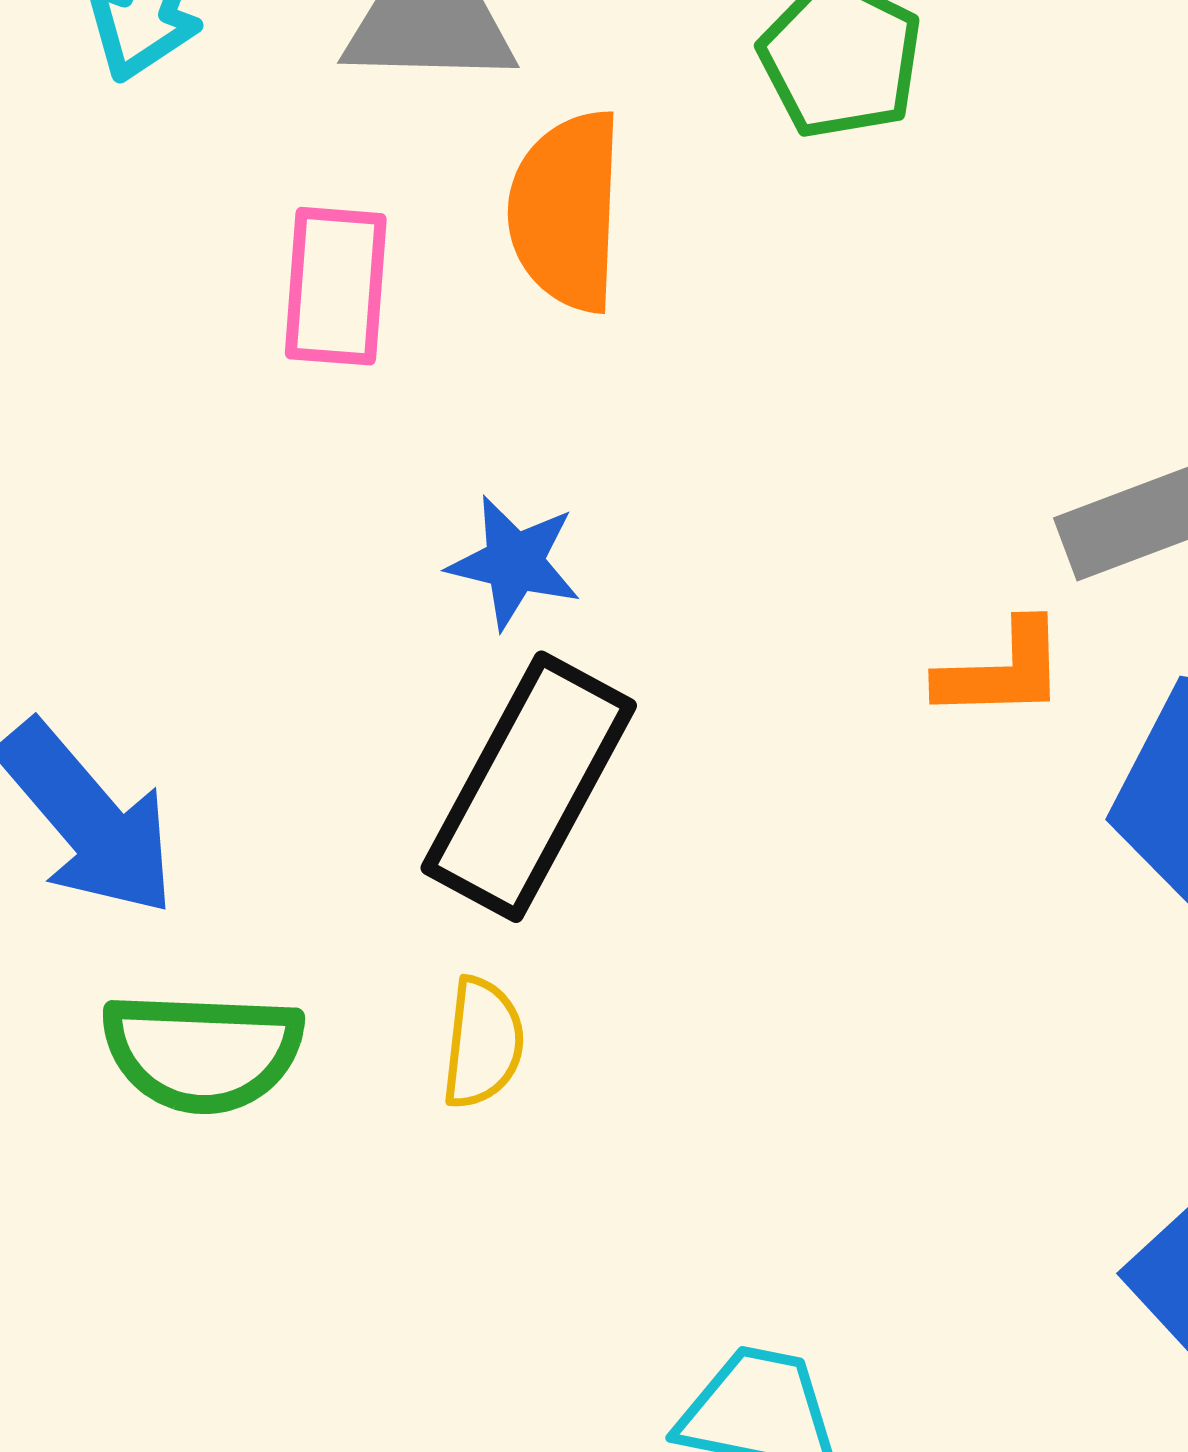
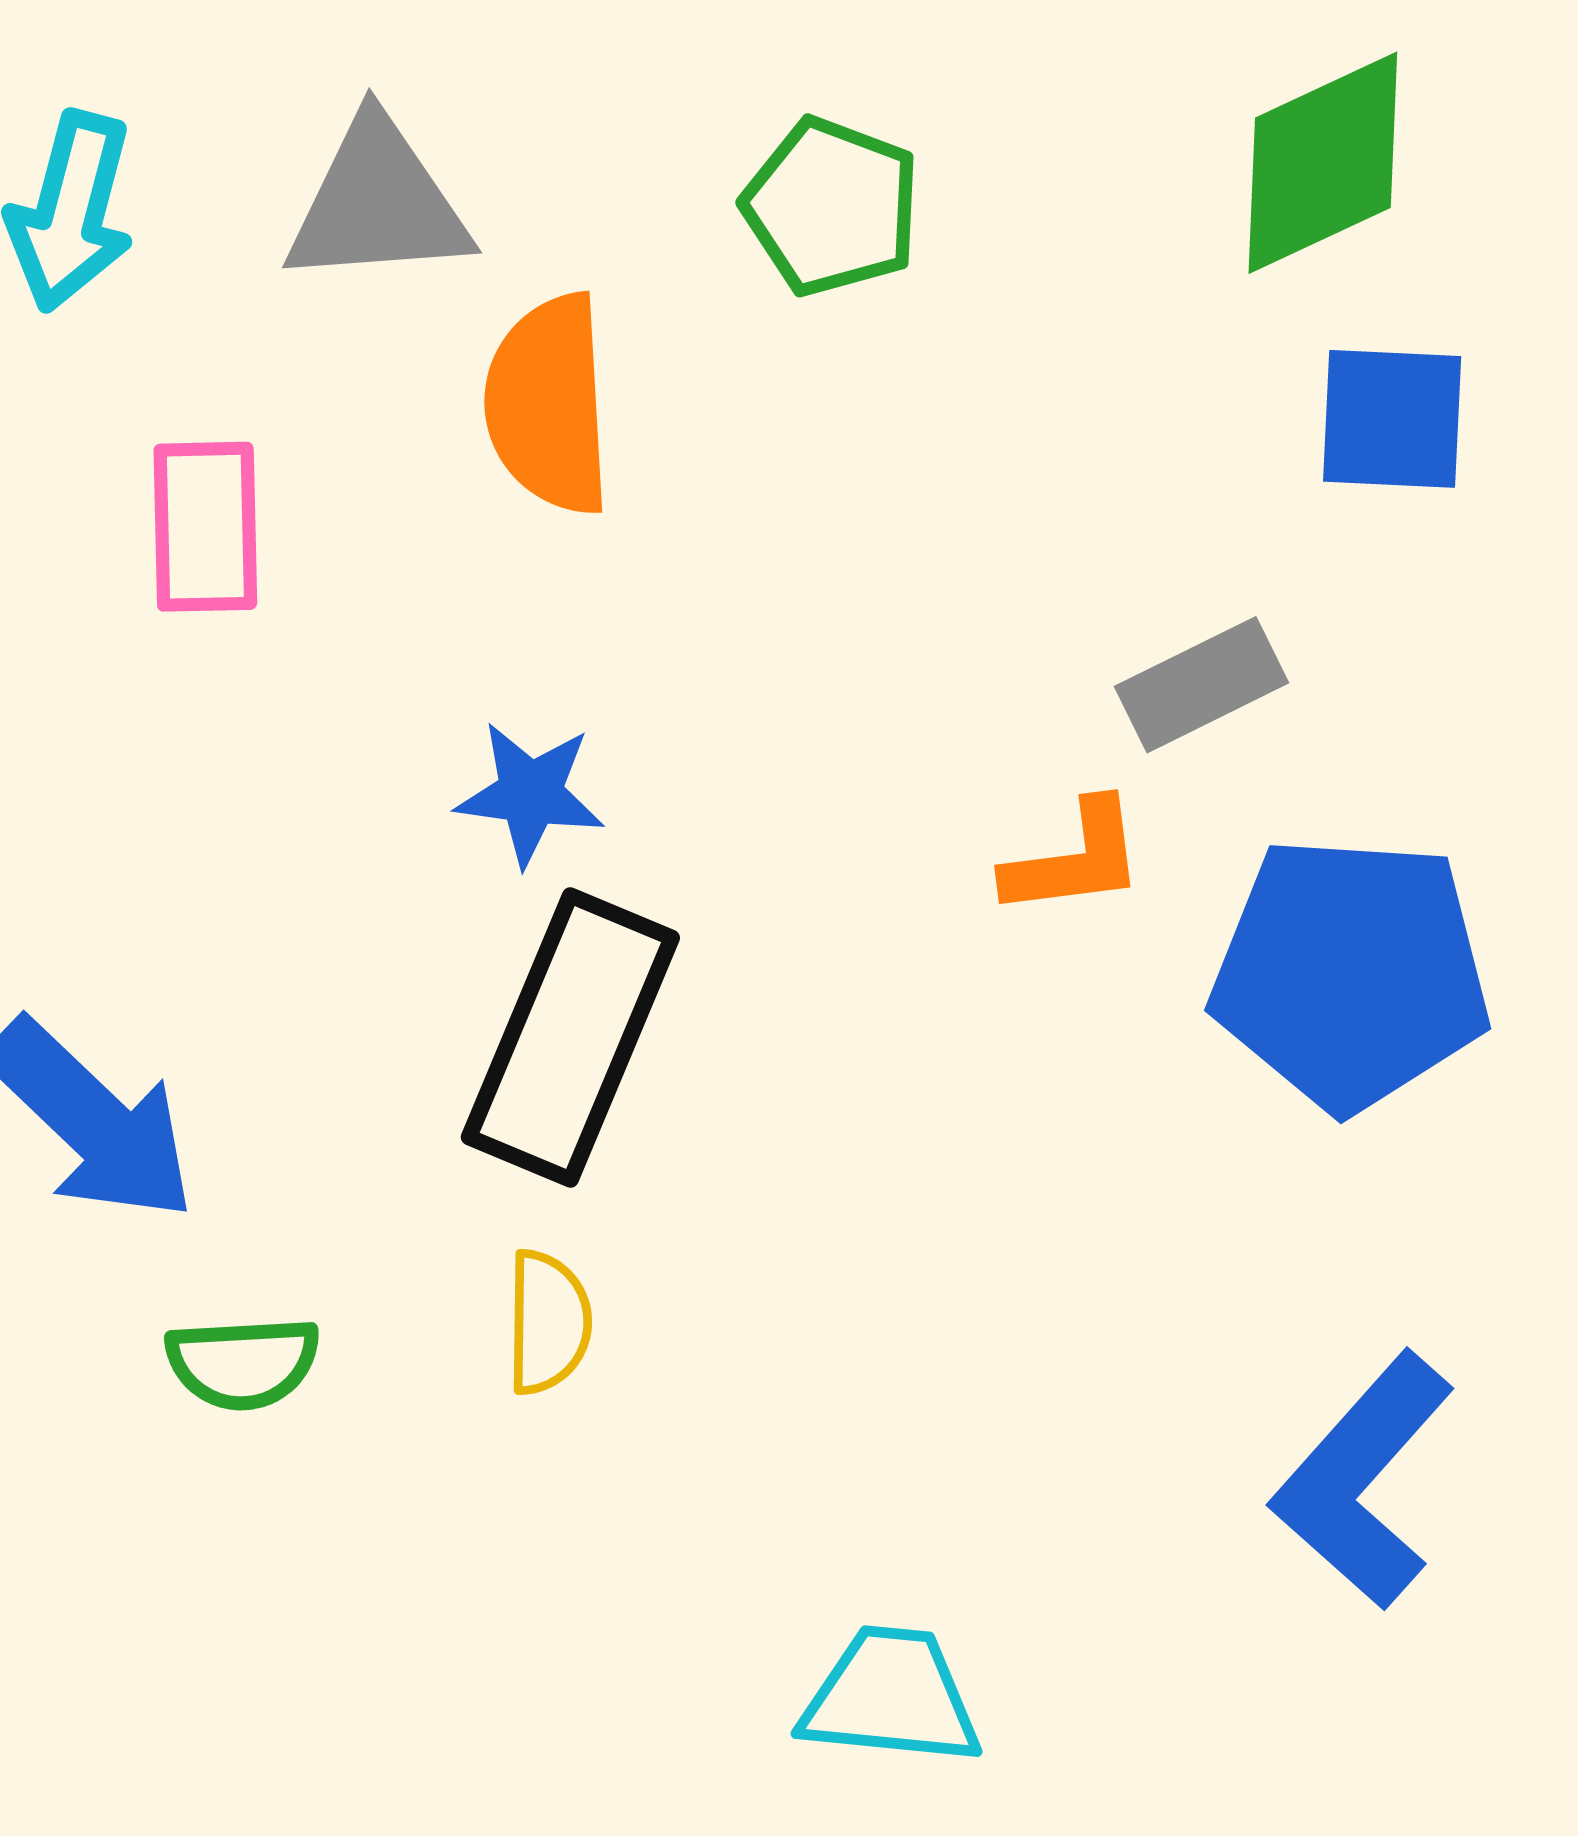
pink rectangle: (336, 286) -> (205, 527), moved
green semicircle: (203, 1052) -> (243, 1363), size x0.7

